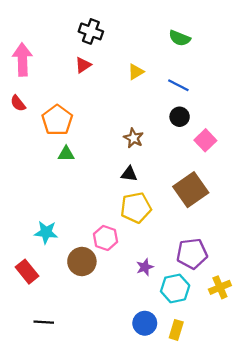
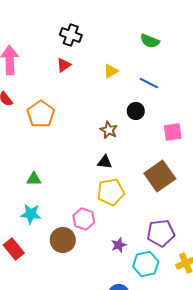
black circle: (180, 117) -> (136, 111), moved
pink square: (205, 140) -> (173, 132), turned 36
green triangle: (66, 154) -> (34, 179), moved

